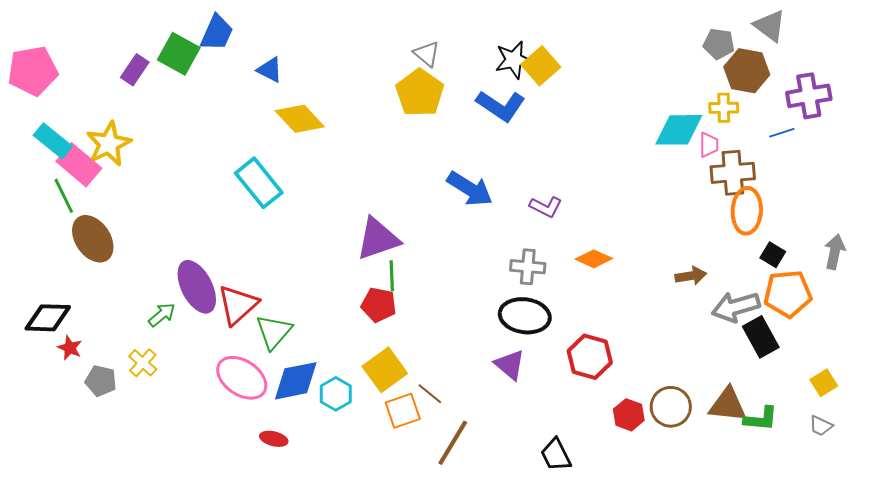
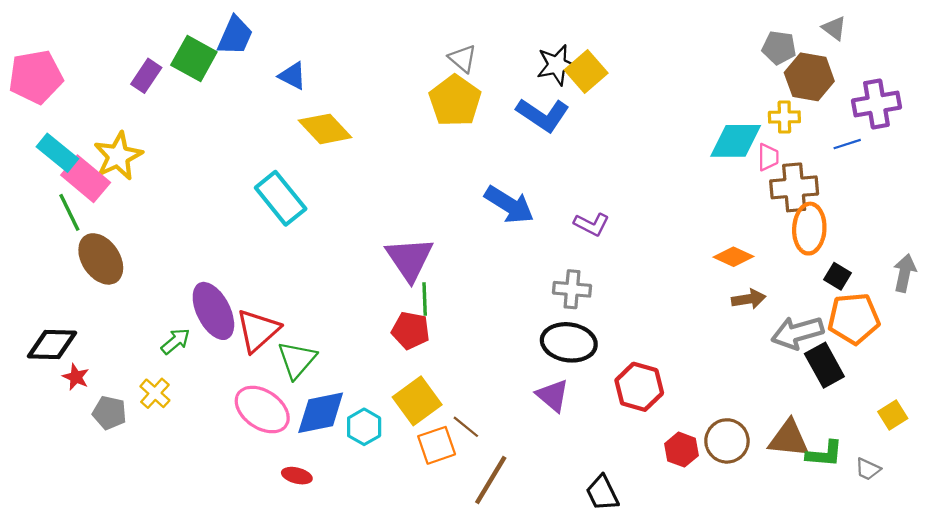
gray triangle: (770, 26) -> (834, 28), size x0.7
purple triangle: (378, 239) -> (410, 259), turned -45
orange diamond: (594, 259) -> (733, 257), moved
gray trapezoid: (821, 426) -> (868, 469), moved

